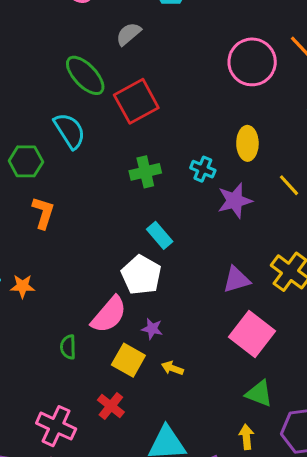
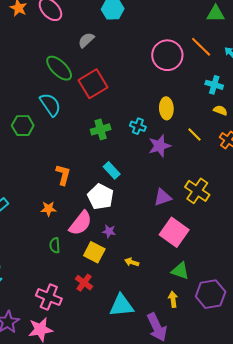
orange L-shape: (43, 213) -> (63, 175), moved
orange star: (23, 286) -> (48, 209), moved
yellow arrow: (172, 368) -> (132, 262), moved

